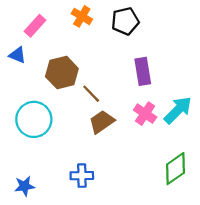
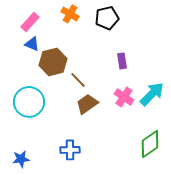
blue triangle: (17, 55) -> (32, 44), moved
purple rectangle: (143, 71) -> (122, 61), size x0.7

